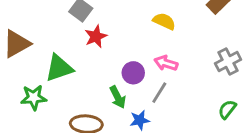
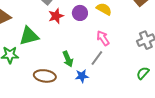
pink arrow: (166, 63) -> (103, 38), turned 35
purple circle: (133, 73) -> (80, 13), moved

